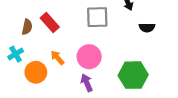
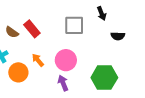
brown semicircle: (27, 27) -> (12, 32), turned 112

